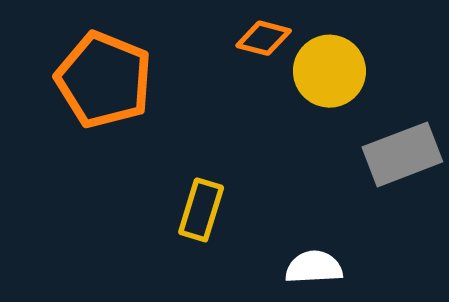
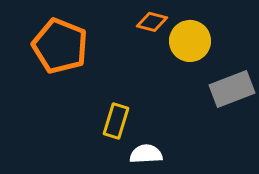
white semicircle: (314, 267) -> (146, 154), moved

